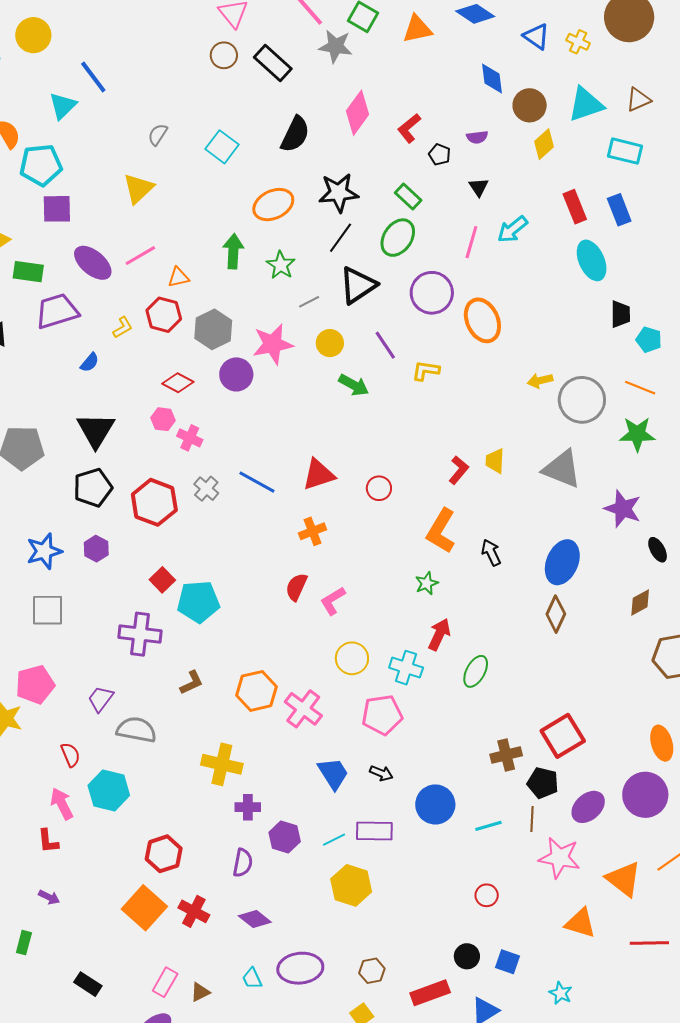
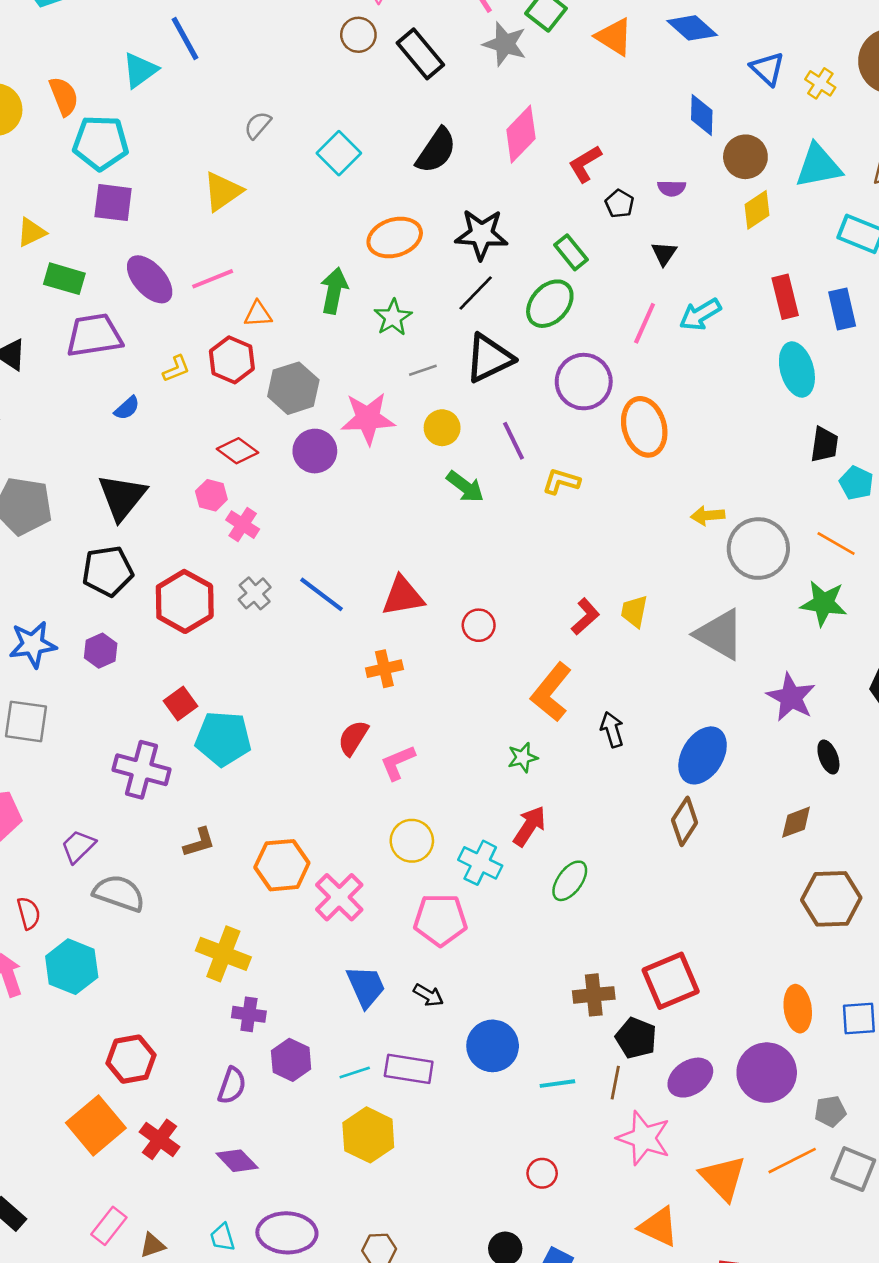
orange triangle: (417, 29) -> (614, 37), turned 36

